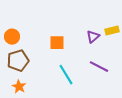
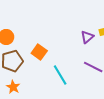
orange square: (57, 43) -> (39, 52), moved, turned 35

